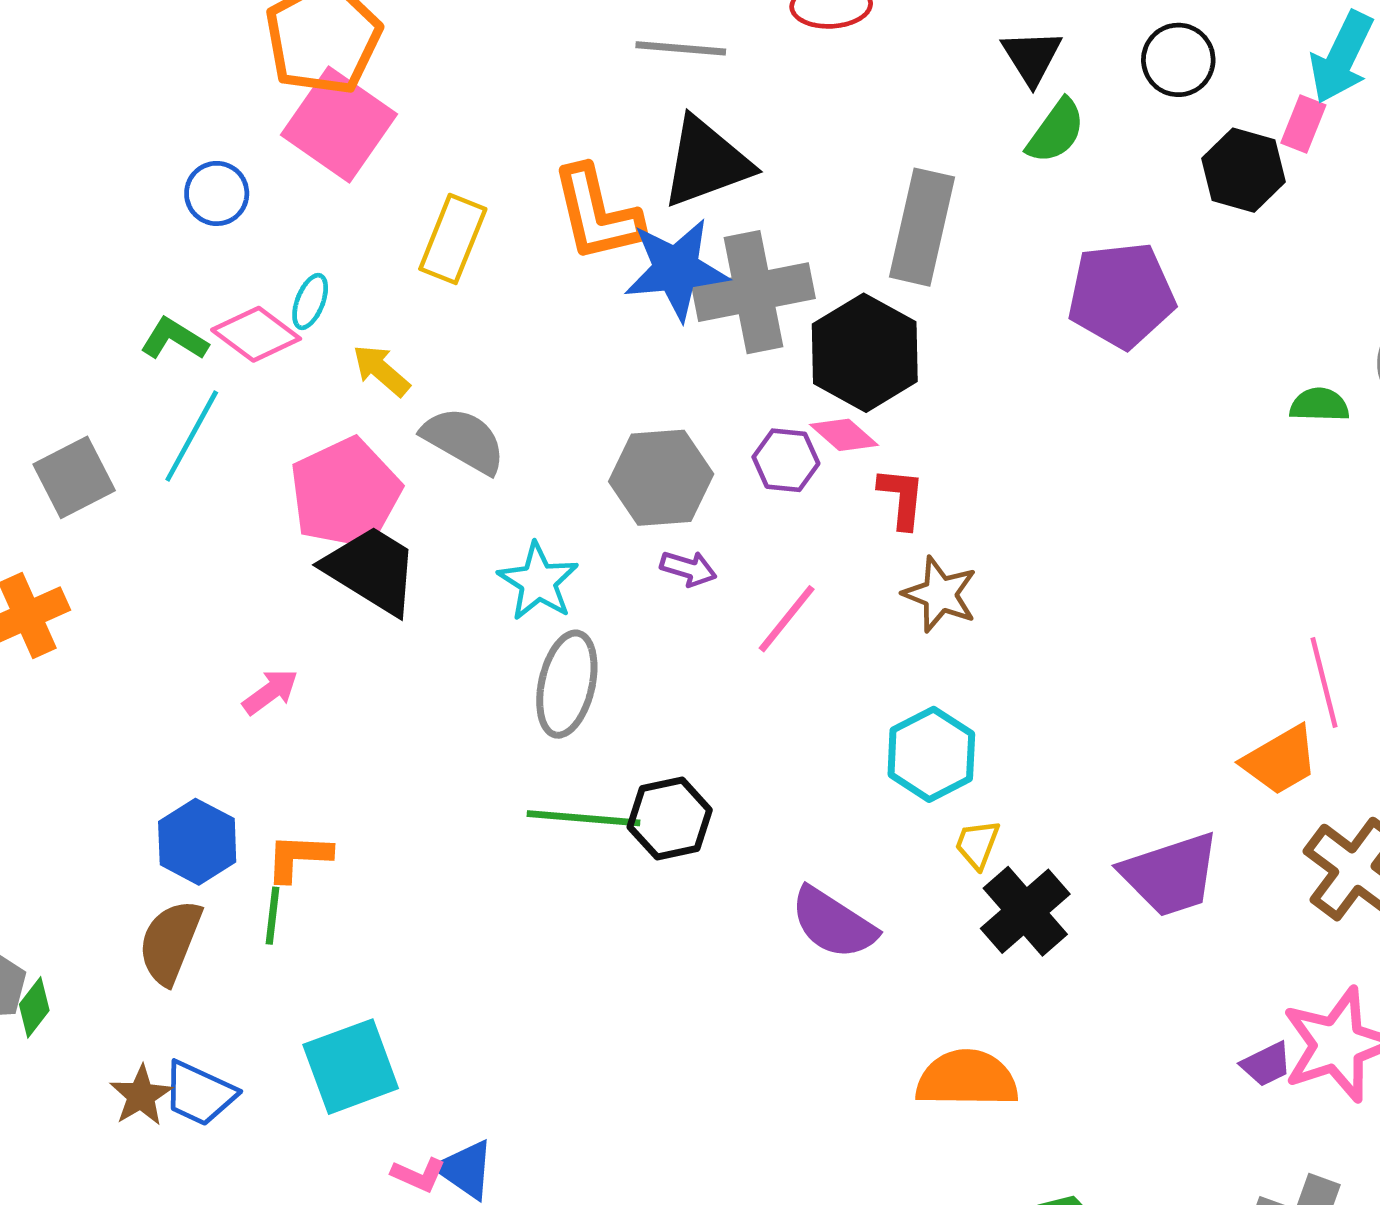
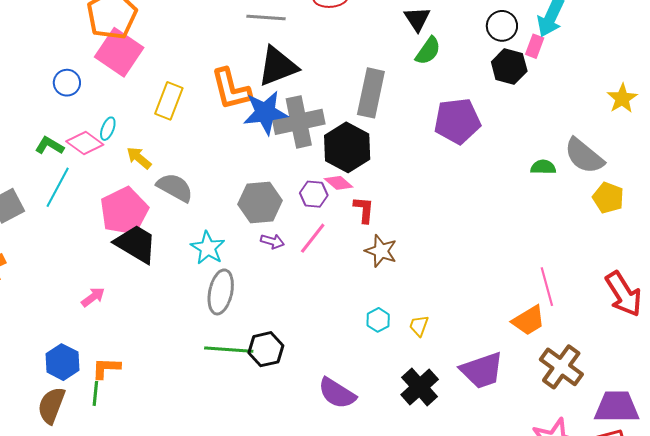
black circle: (1178, 60) -> (502, 26), moved
pink line: (787, 619) -> (313, 238), moved
cyan hexagon: (931, 754) -> (378, 320), size x0.6
yellow trapezoid: (977, 844) -> (419, 326), moved

